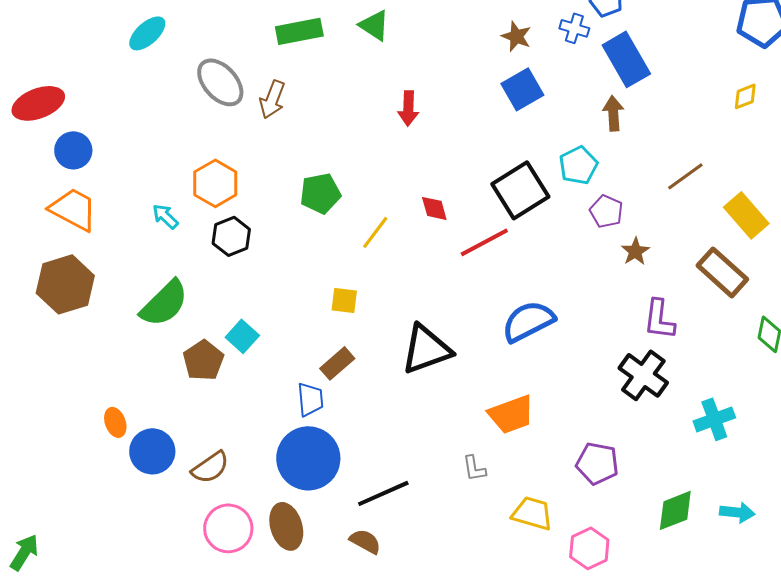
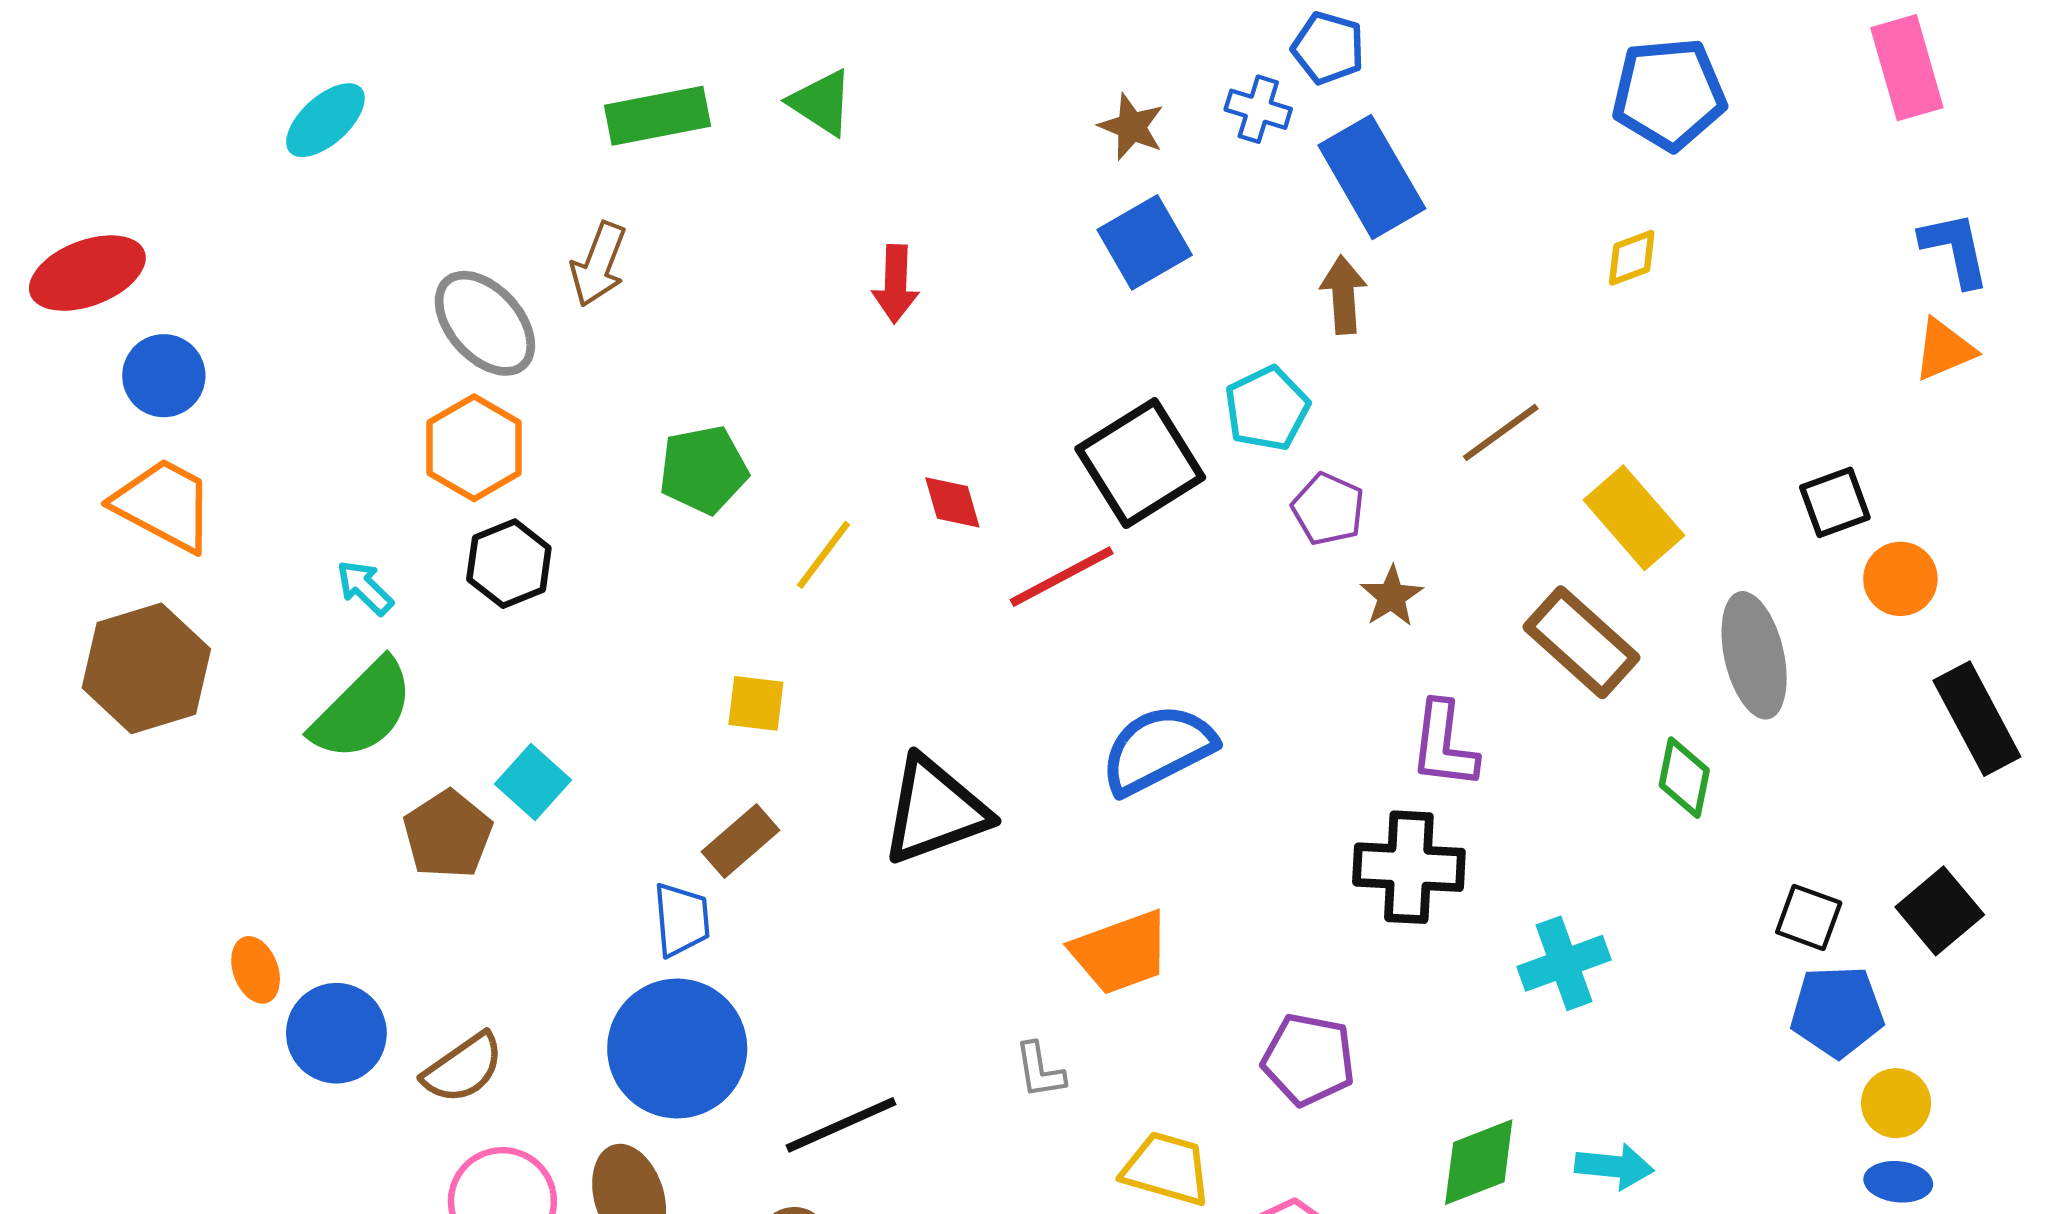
gray ellipse: (220, 82) -> (485, 323), moved
cyan arrow: (165, 216) -> (365, 588), moved
black cross: (643, 375) -> (1409, 867), turned -33

